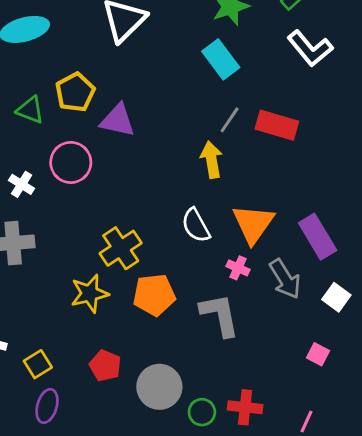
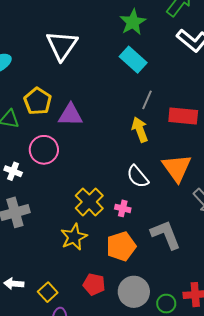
red rectangle: (277, 125) -> (183, 116), moved
pink cross: (238, 268) -> (123, 208), moved
orange pentagon: (154, 295) -> (121, 246), moved

